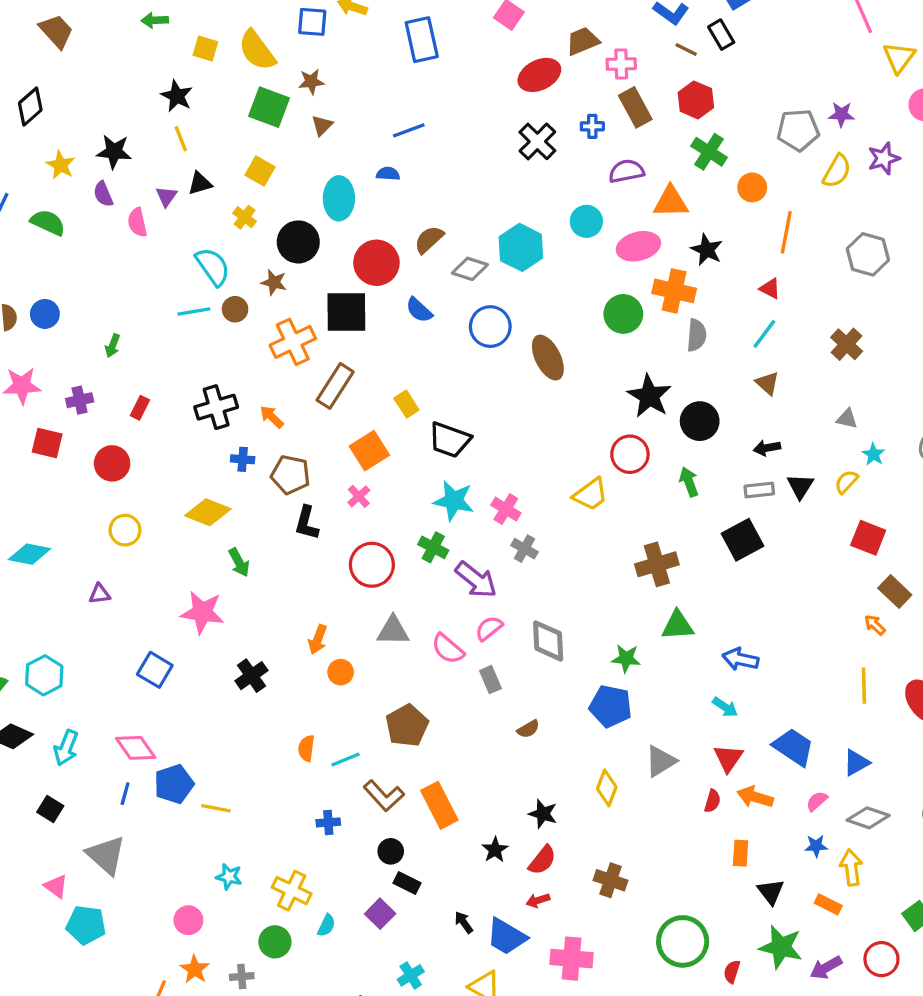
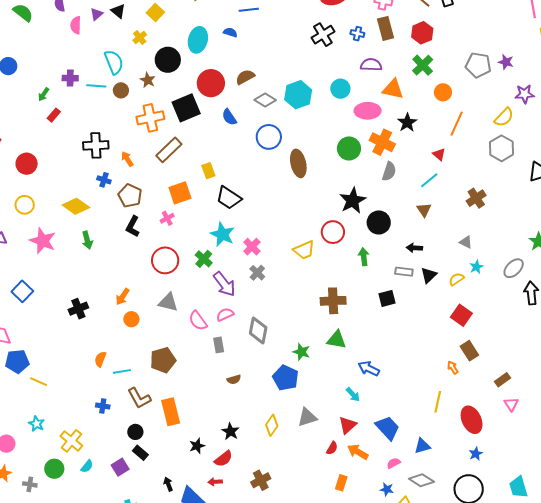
yellow semicircle: (837, 171) -> (504, 117), moved
black triangle: (200, 183) -> (118, 11), turned 42
black square: (346, 312) -> (186, 108), turned -36
purple cross: (80, 400) -> (70, 78), moved
red rectangle: (140, 408) -> (54, 115), moved
black square: (742, 540) -> (387, 298), size x0.7
pink star: (202, 612) -> (43, 241), moved
brown cross: (611, 880) -> (261, 480), turned 30

